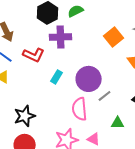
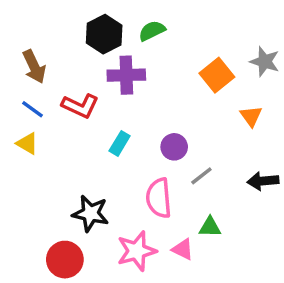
purple circle: (89, 79) -> (174, 147), size x0.6
black star: (25, 116) -> (90, 213), moved, turned 30
green triangle: (118, 123) -> (210, 227), moved

